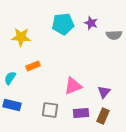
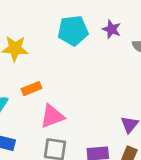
pink triangle: (73, 86) -> (52, 116), moved

